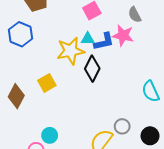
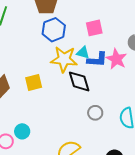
blue hexagon: (20, 34) -> (54, 30), moved
black diamond: (92, 69) -> (79, 81), turned -60
gray circle: (122, 126) -> (95, 113), moved

